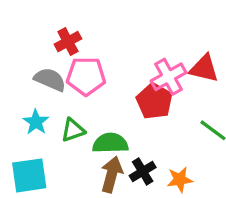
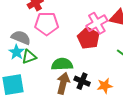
gray semicircle: (50, 79) -> (21, 37), moved
green triangle: (73, 130) -> (29, 57), moved
black cross: (143, 171) -> (82, 81), turned -35

